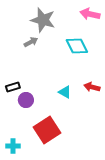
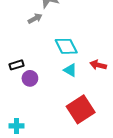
cyan diamond: (77, 46) -> (66, 46), moved
red square: (47, 130) -> (81, 109), moved

